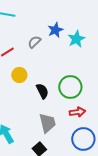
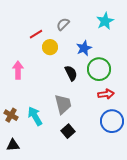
blue star: (55, 30) -> (84, 48), moved
yellow circle: (19, 75) -> (50, 47), moved
gray trapezoid: (47, 123) -> (63, 104), moved

